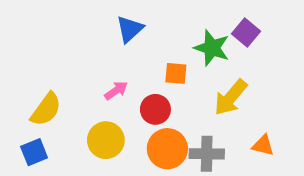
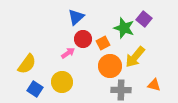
orange square: (176, 73) -> (103, 43), turned -32
red circle: (155, 109) -> (83, 39), moved
orange circle: (167, 149) -> (110, 66), moved
blue square: (34, 152) -> (35, 89), moved, turned -35

